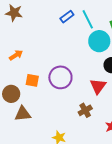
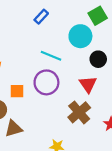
cyan line: (88, 19) -> (51, 56), moved, turned -30
brown cross: (85, 110) -> (79, 112), size x1.5

